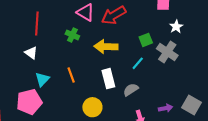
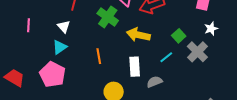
green cross: (72, 35) -> (108, 17), size x1.5
green square: (146, 40) -> (179, 36), turned -32
cyan triangle: (42, 79) -> (60, 47), moved
pink pentagon: (29, 102) -> (52, 74), turned 30

